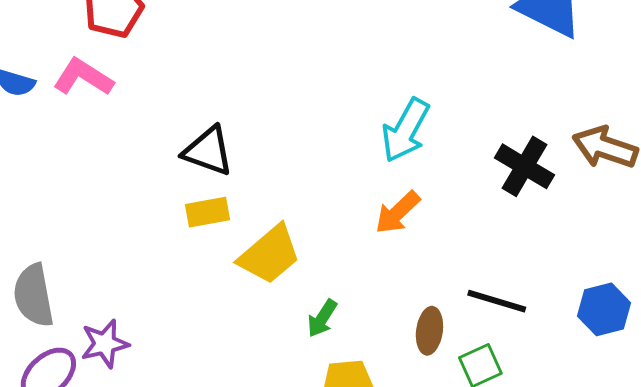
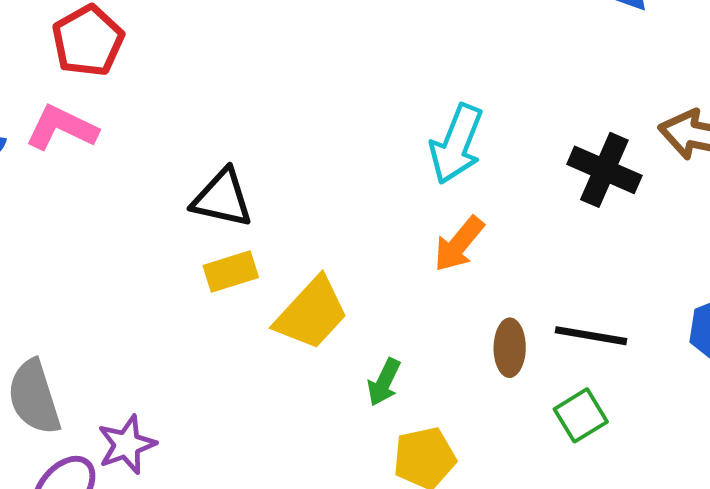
brown ellipse: (429, 331) -> (510, 348), moved

